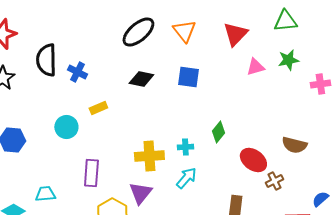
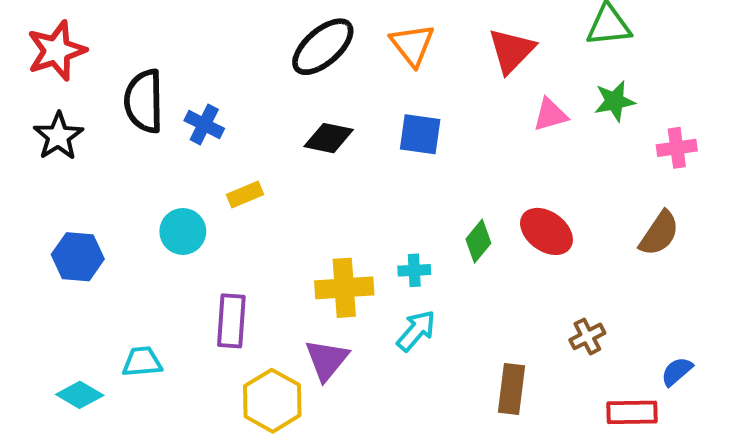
brown semicircle: (294, 145) -> (659, 233), moved, turned -70
red ellipse: (253, 160) -> (546, 231), moved

